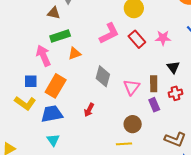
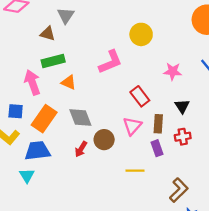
red rectangle: (137, 39) -> (140, 96), moved
orange triangle: (75, 53) -> (69, 82), turned 40
gray diamond: (103, 76) -> (80, 117), moved, turned -40
brown circle: (133, 124) -> (104, 140), moved
brown L-shape: (175, 139) -> (179, 190), turned -70
cyan triangle: (53, 140) -> (27, 175), moved
yellow line: (124, 144) -> (135, 171), moved

